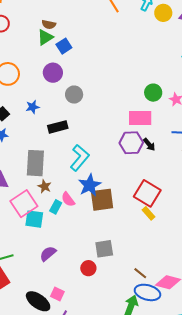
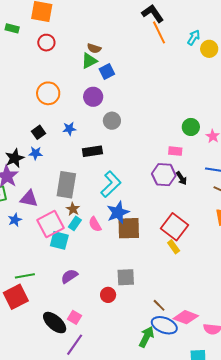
pink rectangle: (140, 118) -> (175, 151), size x0.6
cyan rectangle: (56, 207) -> (75, 223), moved

